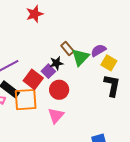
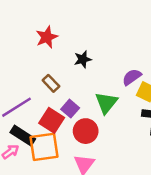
brown rectangle: (67, 48) -> (51, 83), moved
green triangle: (80, 57) -> (106, 103), moved
black star: (56, 63) -> (83, 59), moved

